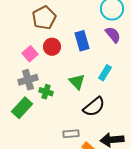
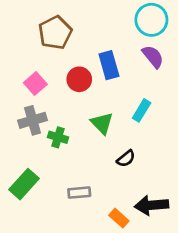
red circle: (52, 47) -> (79, 79), moved
black semicircle: (94, 107) -> (126, 159), size x0.6
green rectangle: (22, 108) -> (24, 184), moved
gray rectangle: (71, 134) -> (79, 193), moved

